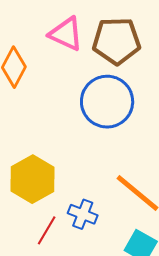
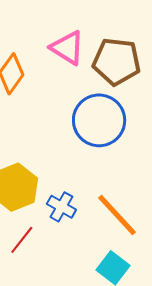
blue cross: (83, 214) -> (61, 207), moved

